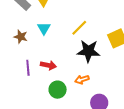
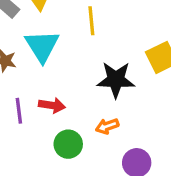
cyan triangle: (44, 28) -> (42, 46), size x1.6
yellow line: (79, 28) -> (91, 21), moved, turned -48

